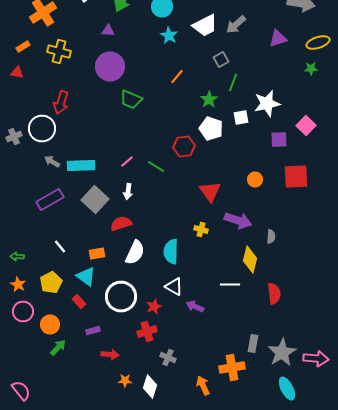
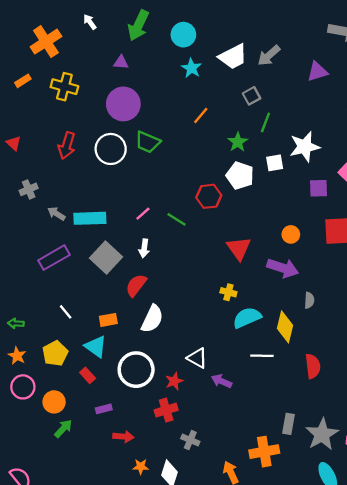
red triangle: (17, 72) -> (14, 143), moved, turned 32
white circle: (42, 128) -> (111, 149), moved
gray cross: (14, 136) -> (29, 189), moved
purple arrow: (238, 220) -> (283, 268), moved
red semicircle: (121, 224) -> (136, 285), turned -35
cyan semicircle: (171, 252) -> (247, 318), moved, turned 65

